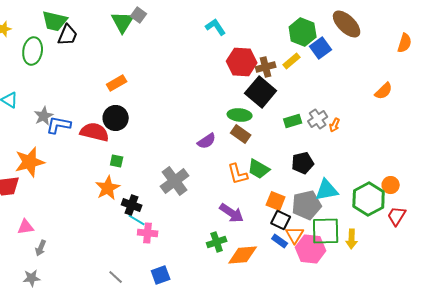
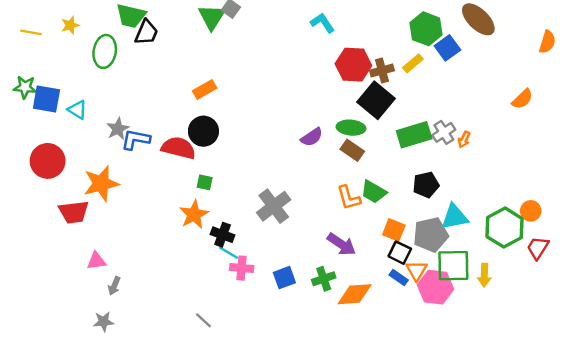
green rectangle: (293, 121) -> (414, 135), size x1.6
purple semicircle: (207, 141) -> (312, 137), moved
blue square: (161, 275) -> (284, 278), moved

